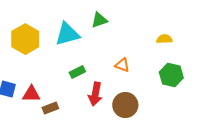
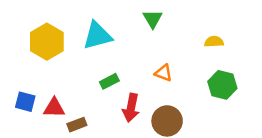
green triangle: (99, 20) -> (153, 19), moved, turned -42

